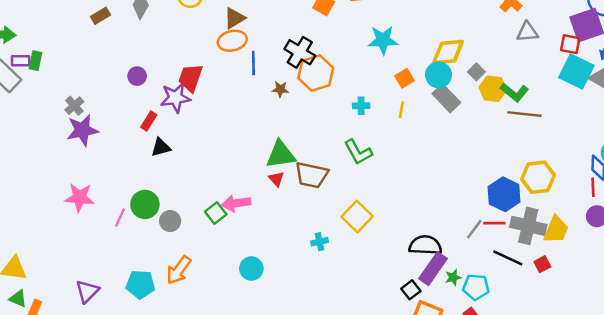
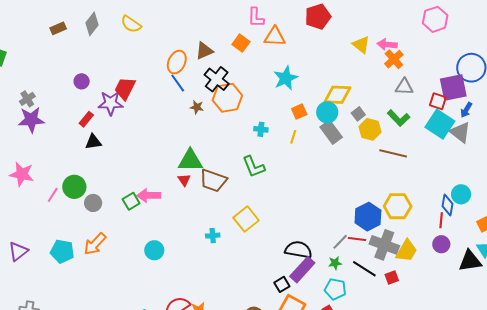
brown triangle: (234, 18) -> (204, 51), moved
cyan star: (383, 40) -> (286, 78), turned -30
orange ellipse: (232, 41) -> (177, 62), moved, turned -60
blue line: (253, 63) -> (178, 83), turned -42
green L-shape: (514, 92) -> (399, 118), moved
green star: (453, 277) -> (335, 263), moved

